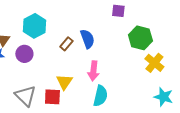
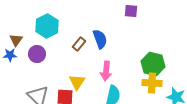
green hexagon: (140, 38) -> (153, 64), moved
yellow cross: (154, 63) -> (152, 83), moved, turned -36

